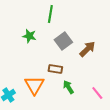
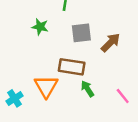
gray square: (63, 41) -> (81, 33), turned 30
brown rectangle: (55, 69) -> (72, 67), size x1.5

